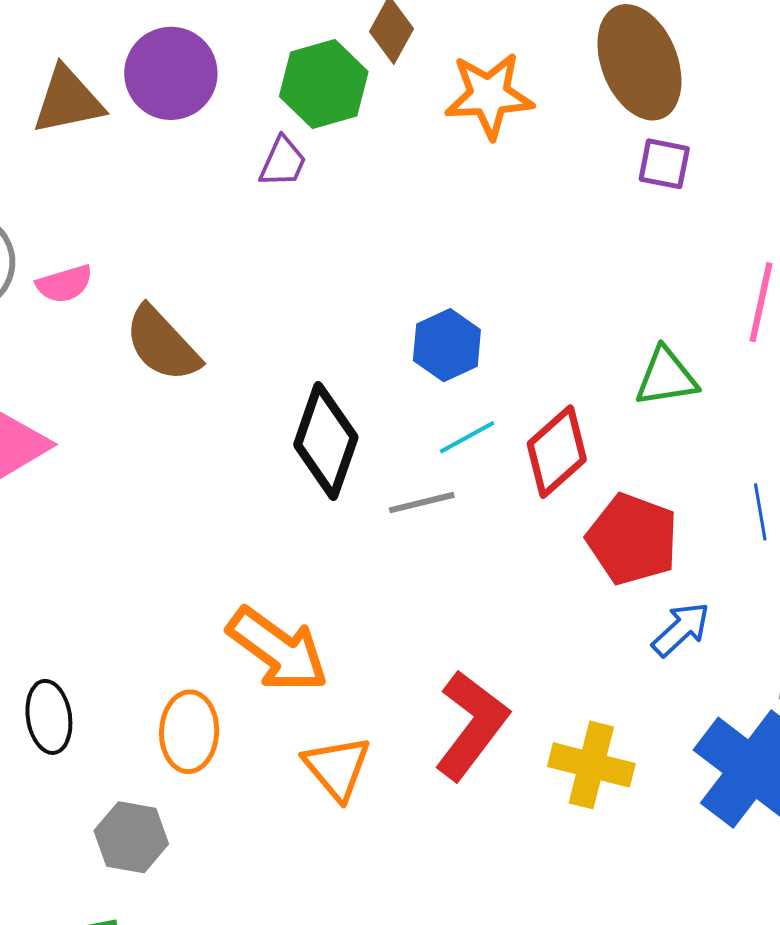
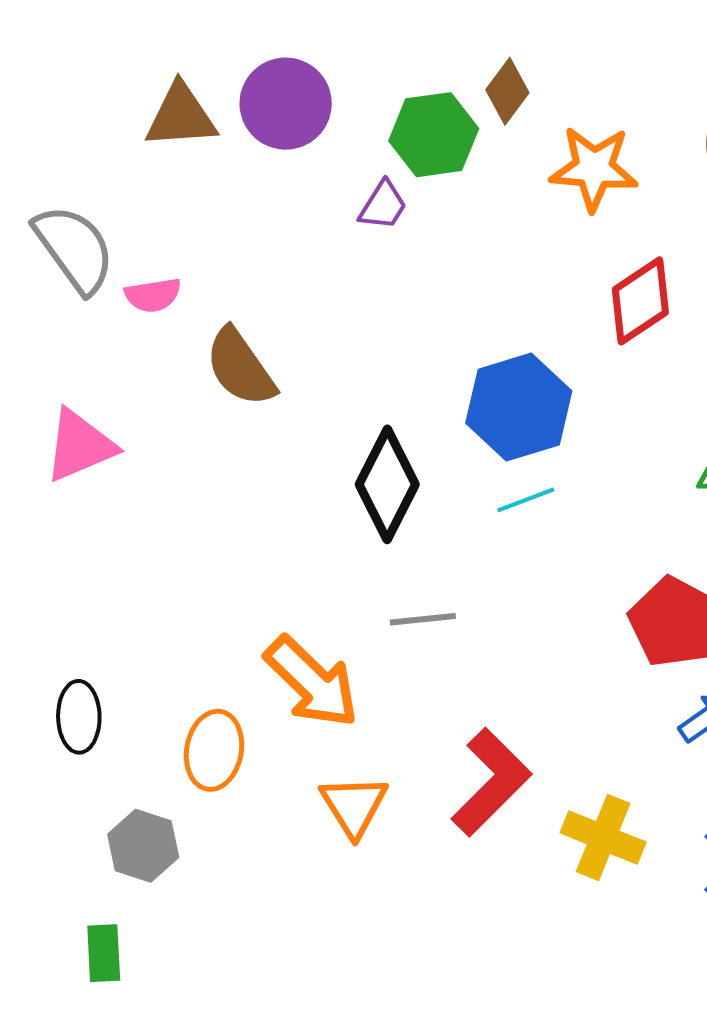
blue hexagon: (447, 345) -> (519, 407), size x1.5
red diamond: (557, 452) -> (640, 301), moved
gray line: (422, 503) -> (423, 619), moved

